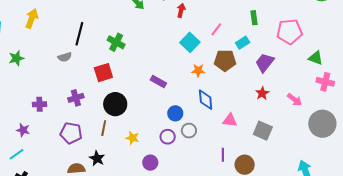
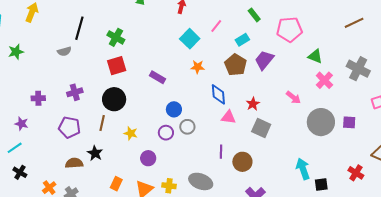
green rectangle: (254, 18) -> (254, 15), turned -32
brown pentagon: (225, 60) -> (236, 65), moved, turned 30
red square: (103, 73) -> (117, 66), moved
pink cross: (325, 82) -> (324, 80), turned 30
red star: (262, 93) -> (253, 104), moved
blue diamond: (206, 100) -> (218, 94), moved

